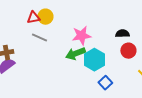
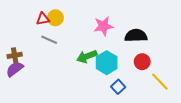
black semicircle: (122, 34) -> (136, 36), size x1.5
pink star: (81, 36) -> (103, 26), moved
red circle: (128, 51) -> (142, 62), moved

